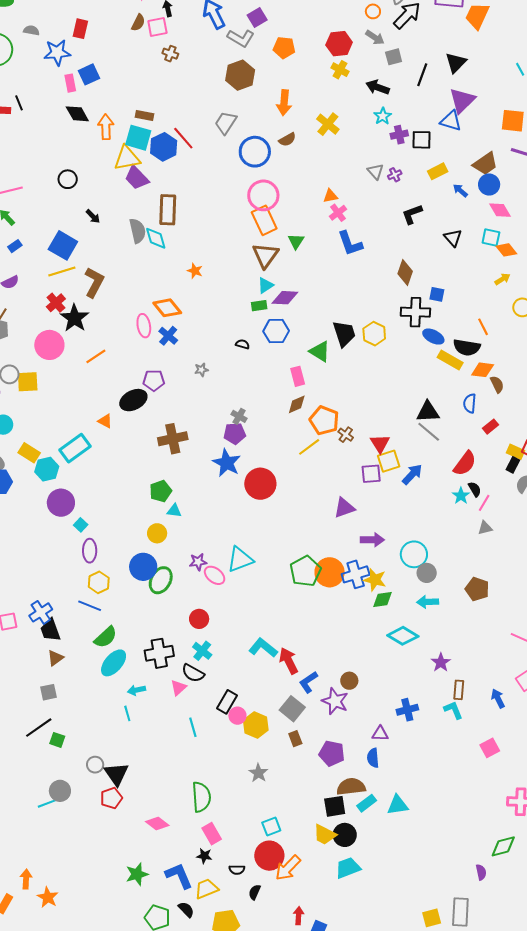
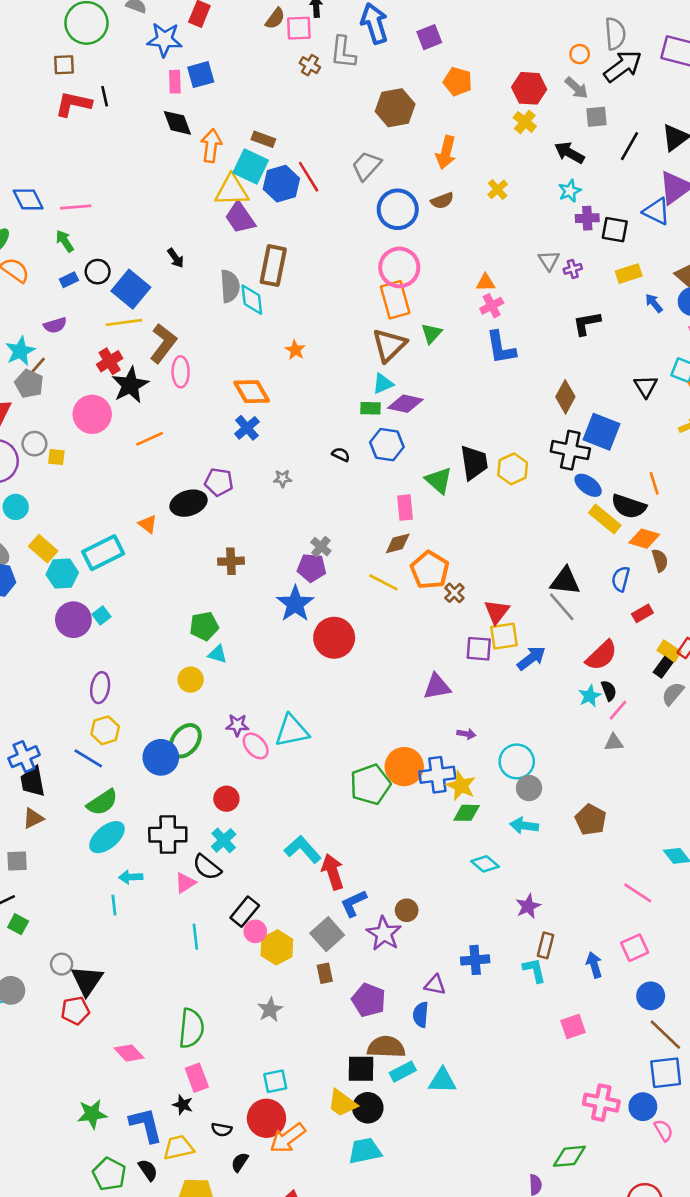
gray L-shape: (241, 38) -> (343, 52), moved, turned 56
yellow cross: (328, 124) -> (498, 189), size x0.7
black circle: (68, 179) -> (98, 272), moved
black triangle: (453, 238) -> (646, 386), moved
blue square: (437, 294) -> (602, 432), size x1.8
pink ellipse: (144, 326) -> (181, 372), moved
yellow square: (28, 382) -> (56, 457), size x0.6
brown cross: (173, 439) -> (231, 561), size x0.7
yellow line: (309, 447) -> (383, 582), moved, turned 55
cyan square: (81, 525) -> (102, 615), moved
purple arrow: (372, 540) -> (466, 734), size x0.6
blue circle: (143, 567) -> (161, 757), moved
green pentagon: (305, 571) -> (370, 785), moved
cyan diamond: (403, 636) -> (485, 864), size x0.7

